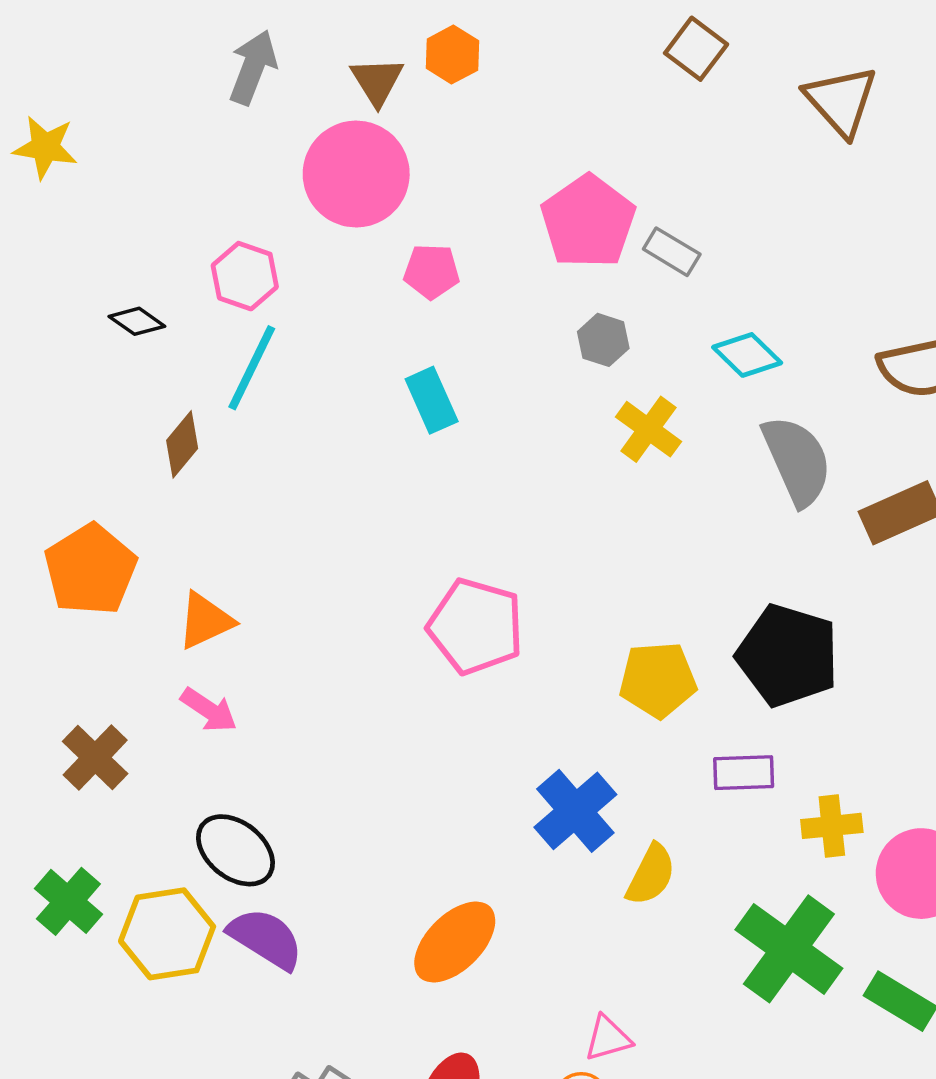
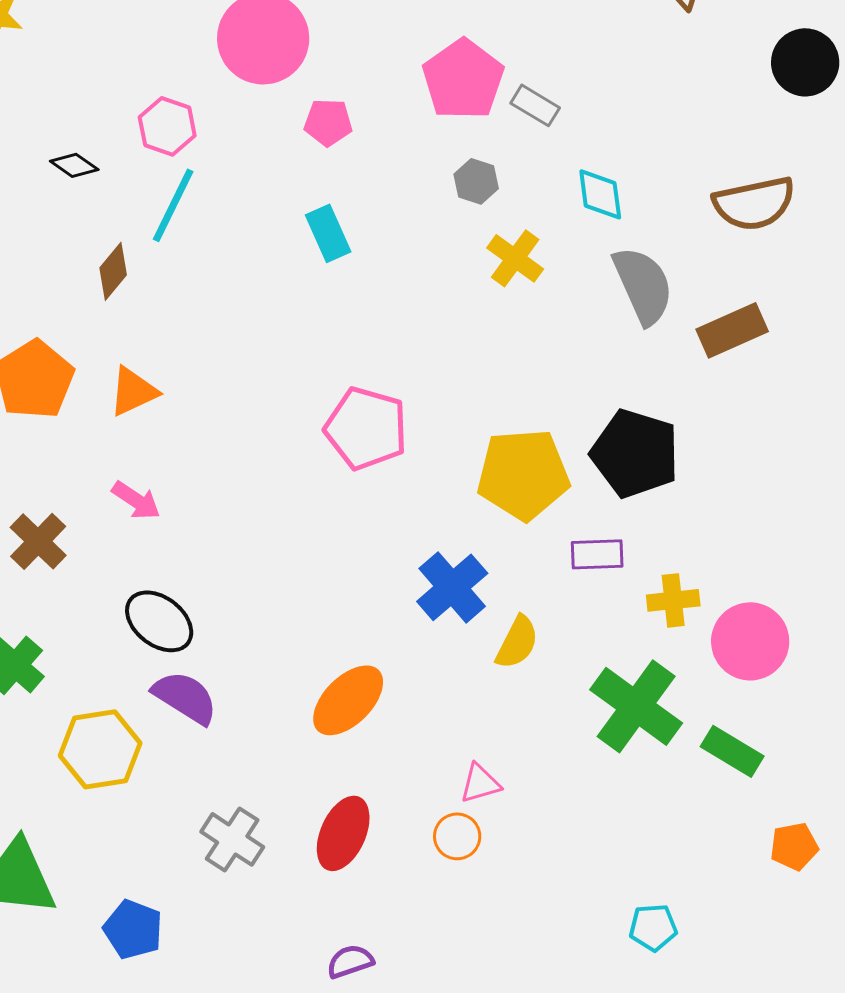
cyan diamond: (747, 355) -> (600, 194), turned 38
orange triangle: (205, 621) -> (133, 391), moved
yellow pentagon: (658, 680) -> (523, 474), size x1.4
yellow hexagon: (167, 934) -> (100, 749), moved

